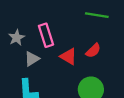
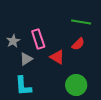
red semicircle: (93, 51) -> (78, 44), moved

